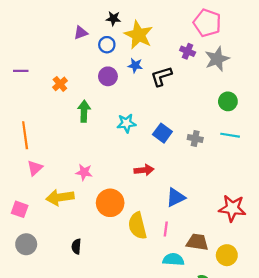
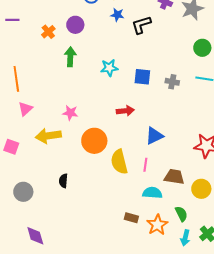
purple circle: (108, 76) -> (75, 25), moved
blue square: (162, 133) -> (142, 77), turned -30
gray circle: (26, 244) -> (23, 192), moved

